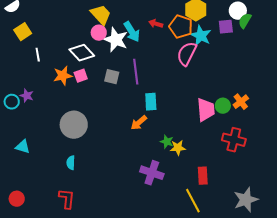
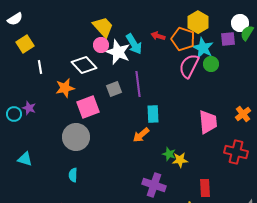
pink square: (81, 76) -> (88, 107), moved, size x1.6
gray square: (112, 77) -> (114, 89), turned -35
green circle: (223, 106) -> (211, 64), moved

